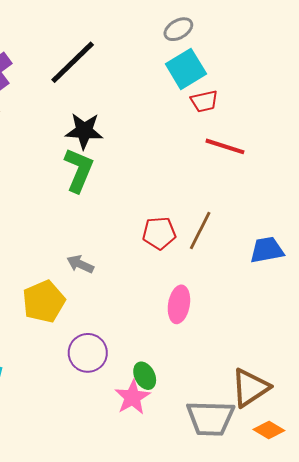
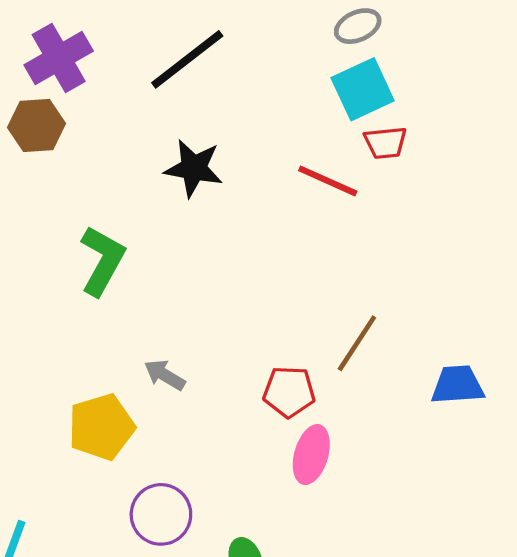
red line: (225, 146) -> (328, 181), moved
green L-shape: (79, 170) -> (102, 261), moved
red pentagon: (159, 233) -> (289, 392), moved

